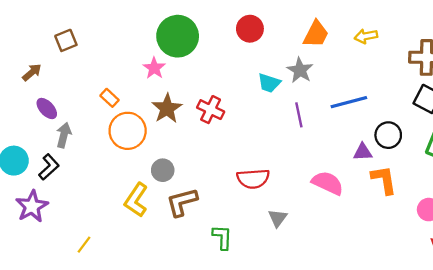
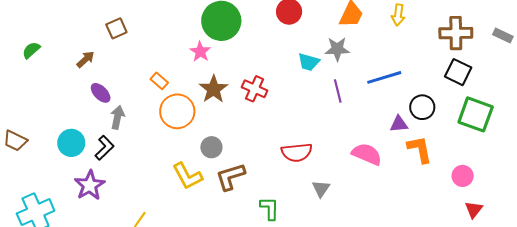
yellow arrow: (366, 36) -> (398, 15), turned -70
gray star: (300, 70) -> (337, 49), turned -30
yellow L-shape: (136, 200) -> (187, 176), turned -60

